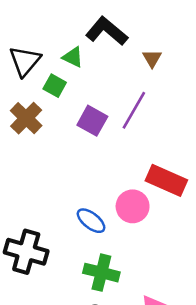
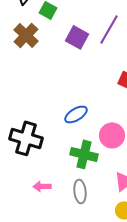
pink circle: (133, 206) -> (112, 135), moved
blue ellipse: (91, 221) -> (76, 114), turned -70

